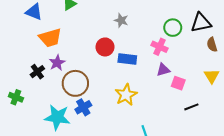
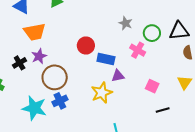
gray star: (121, 20) -> (126, 23), moved
purple triangle: (163, 70) -> (118, 76), moved

